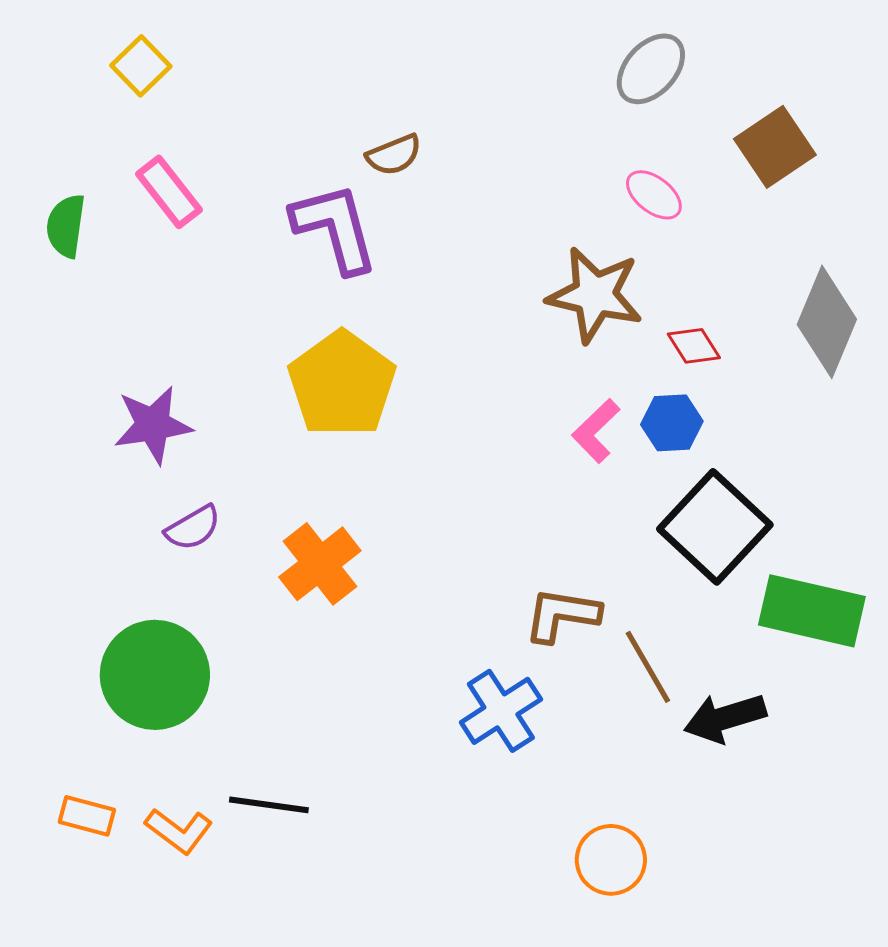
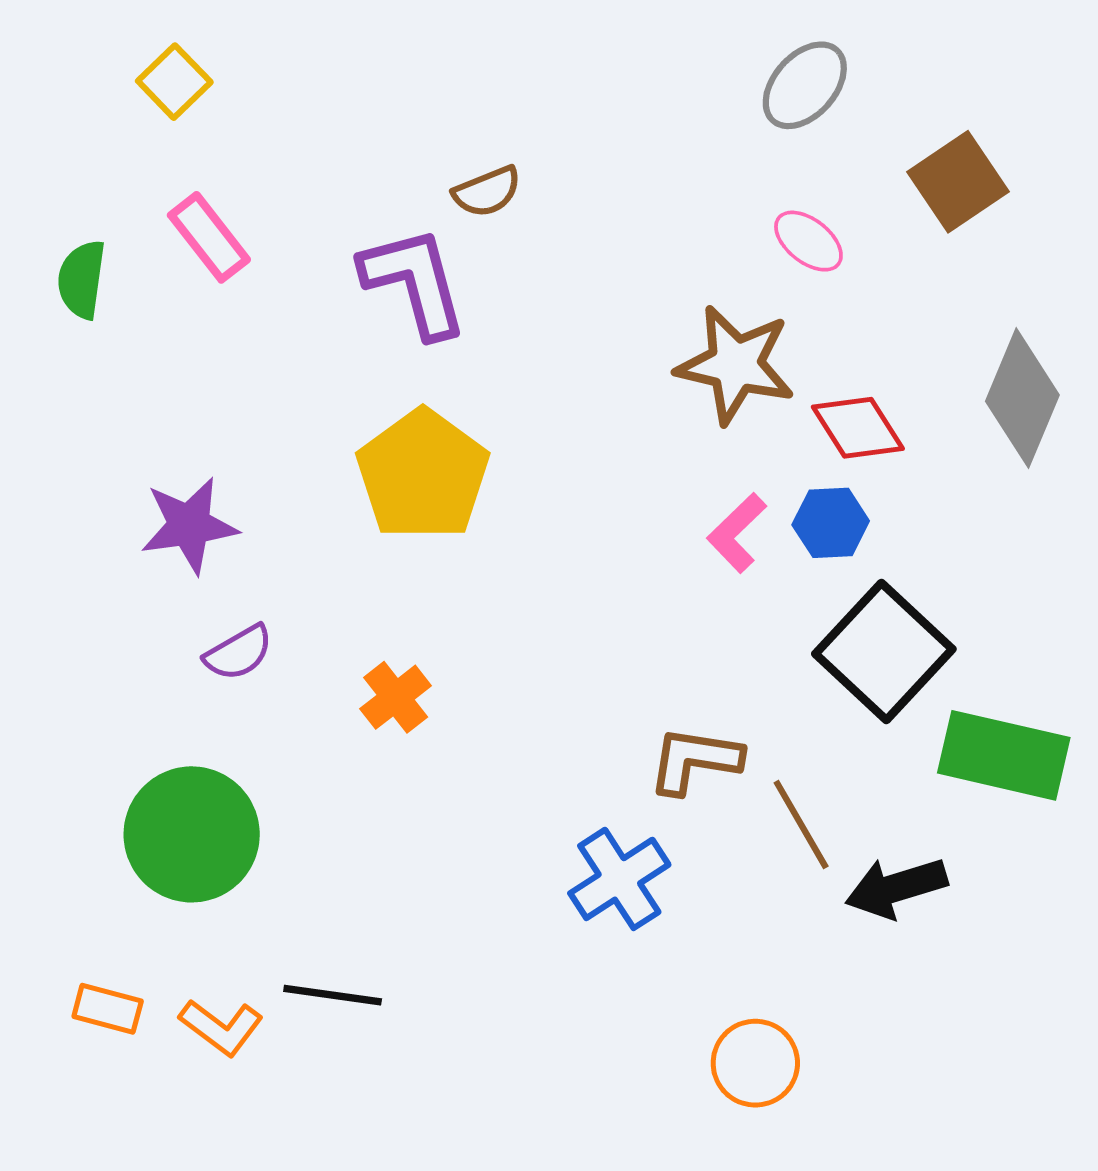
red diamond: (694, 346) -> (858, 428), size x1.4
orange cross: (320, 564) -> (396, 697), size x0.7

